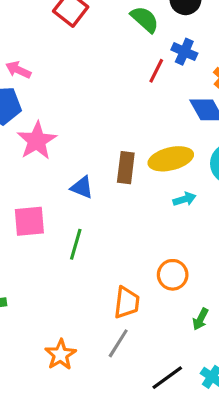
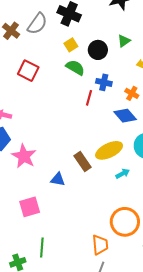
brown rectangle: (126, 168) -> (82, 161), turned -30
green line: (76, 244) -> (42, 248), moved
orange circle: (173, 275) -> (125, 222), size x1.5

